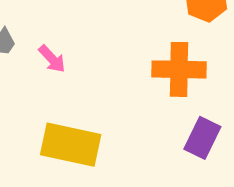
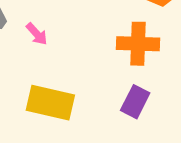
purple rectangle: (202, 138) -> (135, 102), moved

